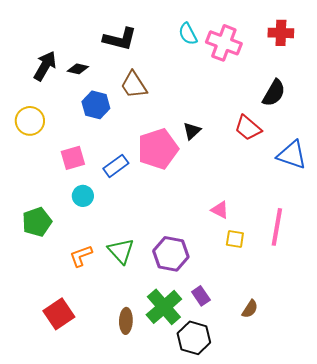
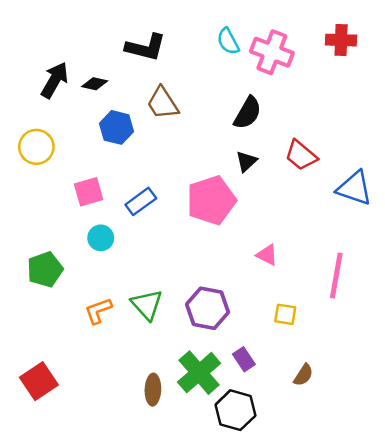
black semicircle: (274, 93) -> (248, 113), moved
black triangle: (192, 131) -> (246, 161), moved
pink pentagon: (158, 149) -> (211, 200), moved
yellow square: (235, 239) -> (285, 314), moved
red square: (59, 314) -> (39, 381), moved

